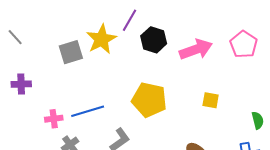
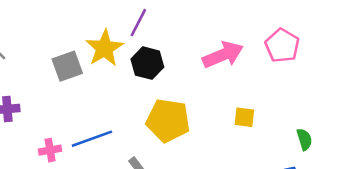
black hexagon: (154, 40) -> (147, 63), moved

